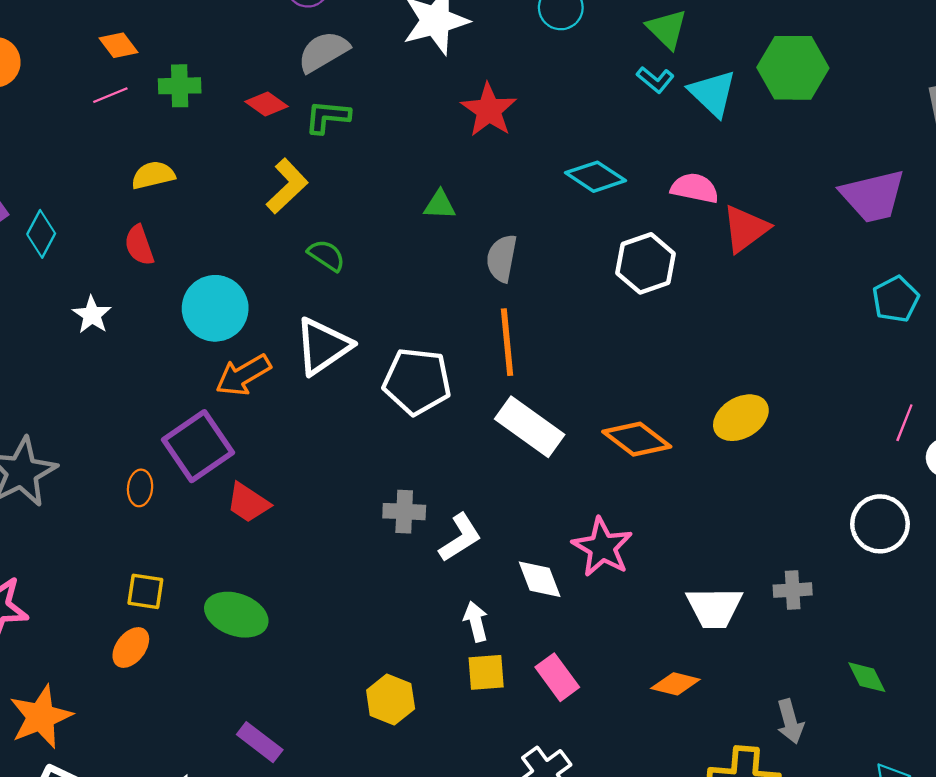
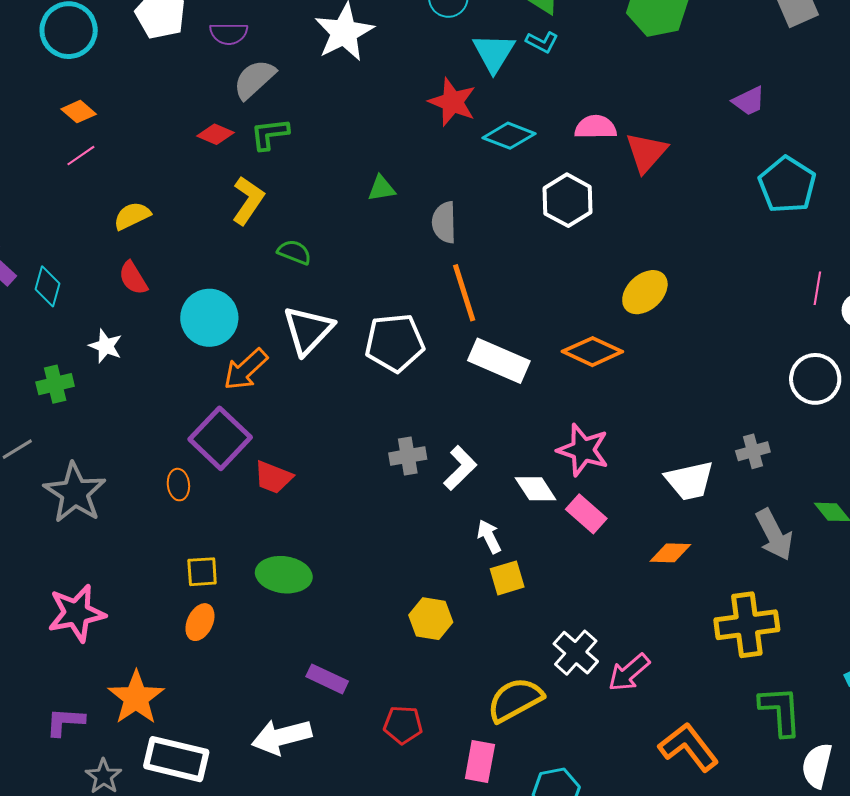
green cross: (180, 86) -> (55, 384), moved
cyan triangle: (713, 93) -> (494, 53), moved, turned 30
red star: (489, 110) -> (452, 102), moved
purple trapezoid: (873, 196) -> (749, 101), size x0.6
cyan pentagon: (896, 299) -> (787, 185), size x1.4
yellow ellipse: (741, 418) -> (645, 292), moved
pink rectangle: (557, 677) -> (586, 514), moved
gray arrow: (790, 721) -> (774, 535), moved, size x1.4

